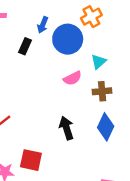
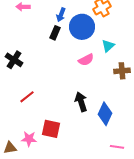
black rectangle: (25, 46) -> (55, 33), moved
brown cross: (102, 91) -> (122, 71), moved
blue diamond: (106, 127) -> (105, 114), moved

